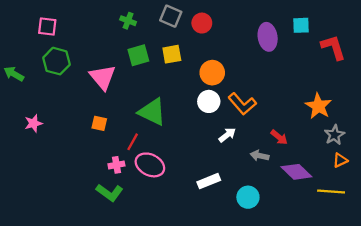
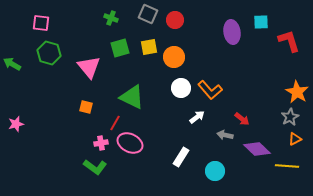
orange circle: (212, 73) -> (174, 57), moved
orange star: (318, 106) -> (297, 92), moved
pink star: (33, 123) -> (16, 124), moved
white rectangle: (209, 181) -> (181, 157), turned -36

